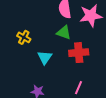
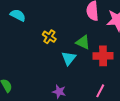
green triangle: (64, 33) -> (83, 42), moved

